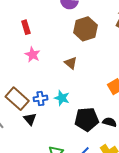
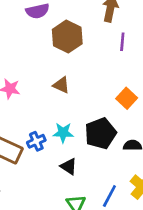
black triangle: (30, 119) -> (69, 167), moved
black pentagon: (87, 119) -> (100, 133), moved

